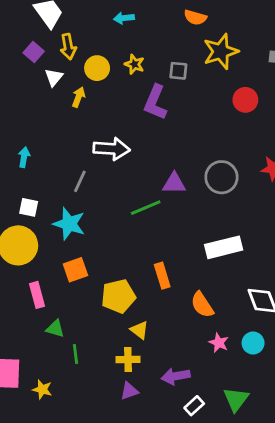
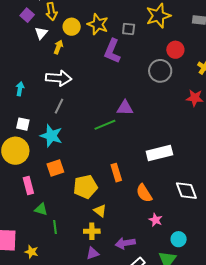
yellow star: (134, 64) -> (98, 24), size x1.5
white arrow: (112, 149) -> (59, 78), moved
gray circle: (221, 177) -> (160, 71), moved
cyan circle: (253, 343) -> (179, 239), moved

